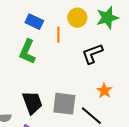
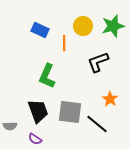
green L-shape: (27, 52) -> (47, 76), moved

